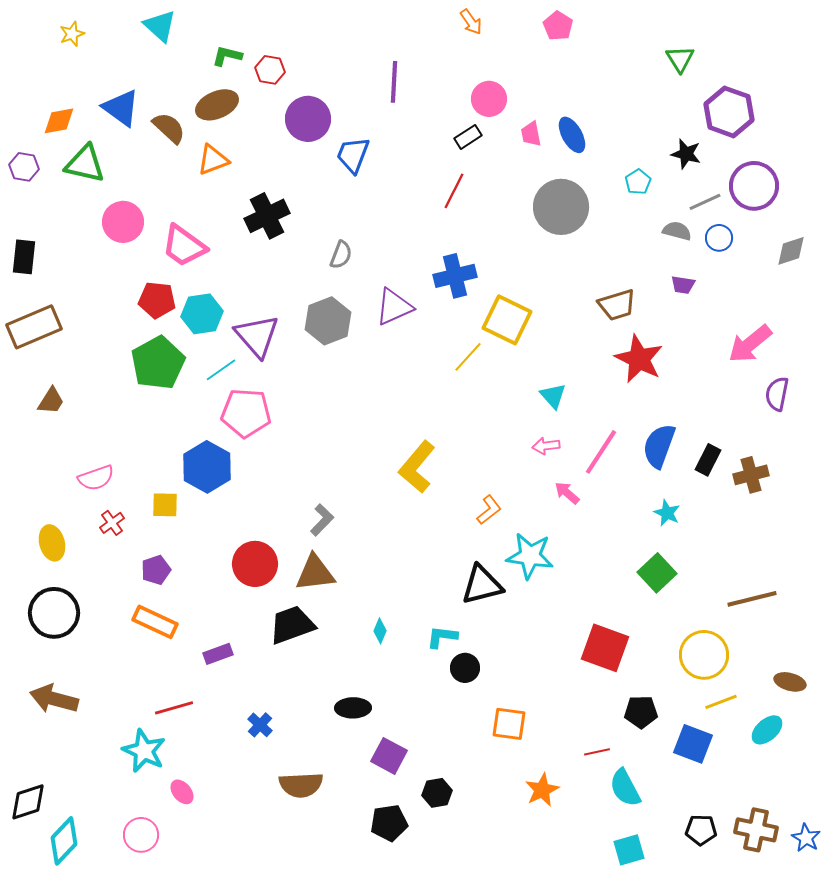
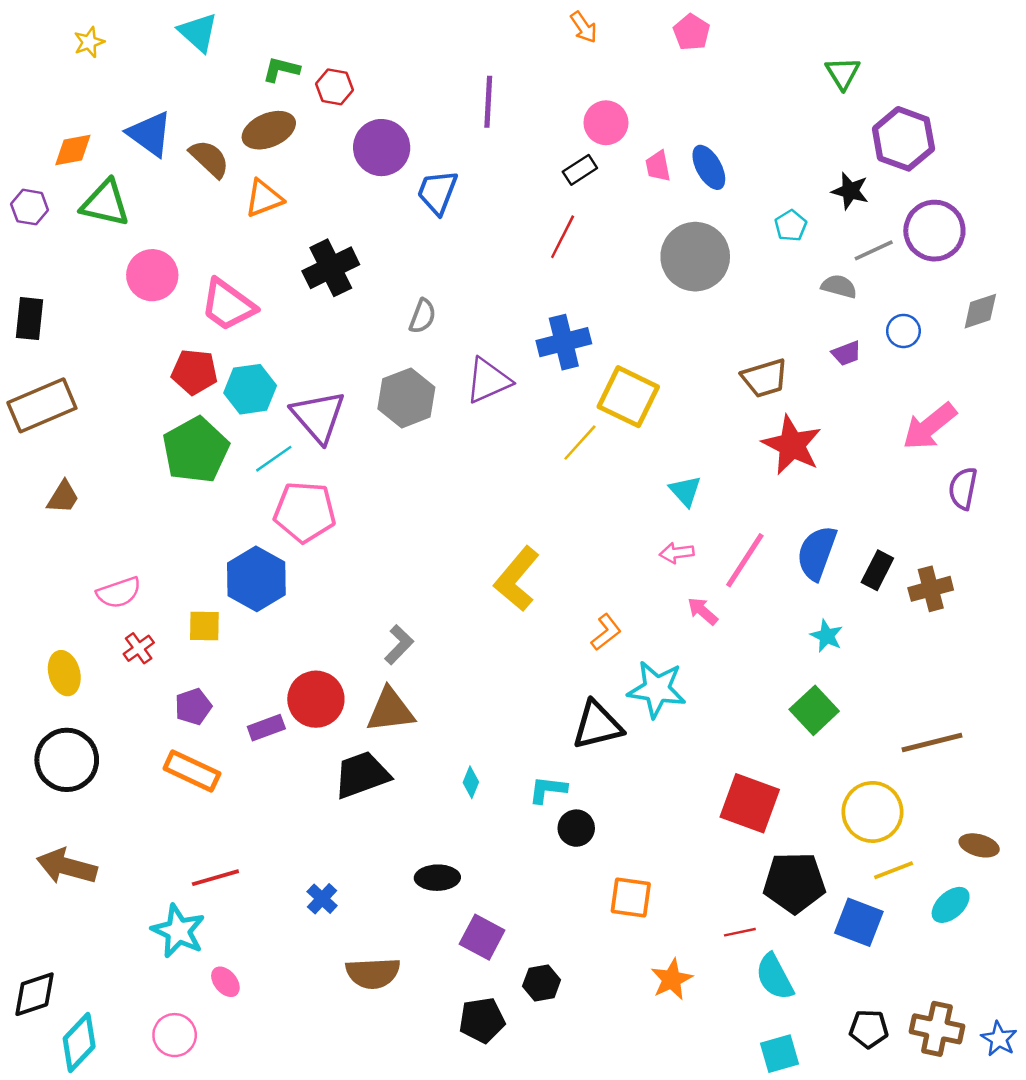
blue circle: (719, 238) -> (903, 331), moved
purple trapezoid: (683, 285) -> (846, 353), turned -30
purple rectangle: (218, 654) -> (266, 728), moved
black pentagon: (641, 712) -> (794, 883), size x1.5

